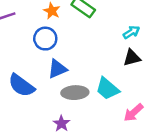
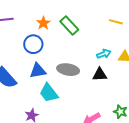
cyan trapezoid: (107, 89) -> (49, 93), moved
gray ellipse: (75, 93) -> (68, 70), moved

